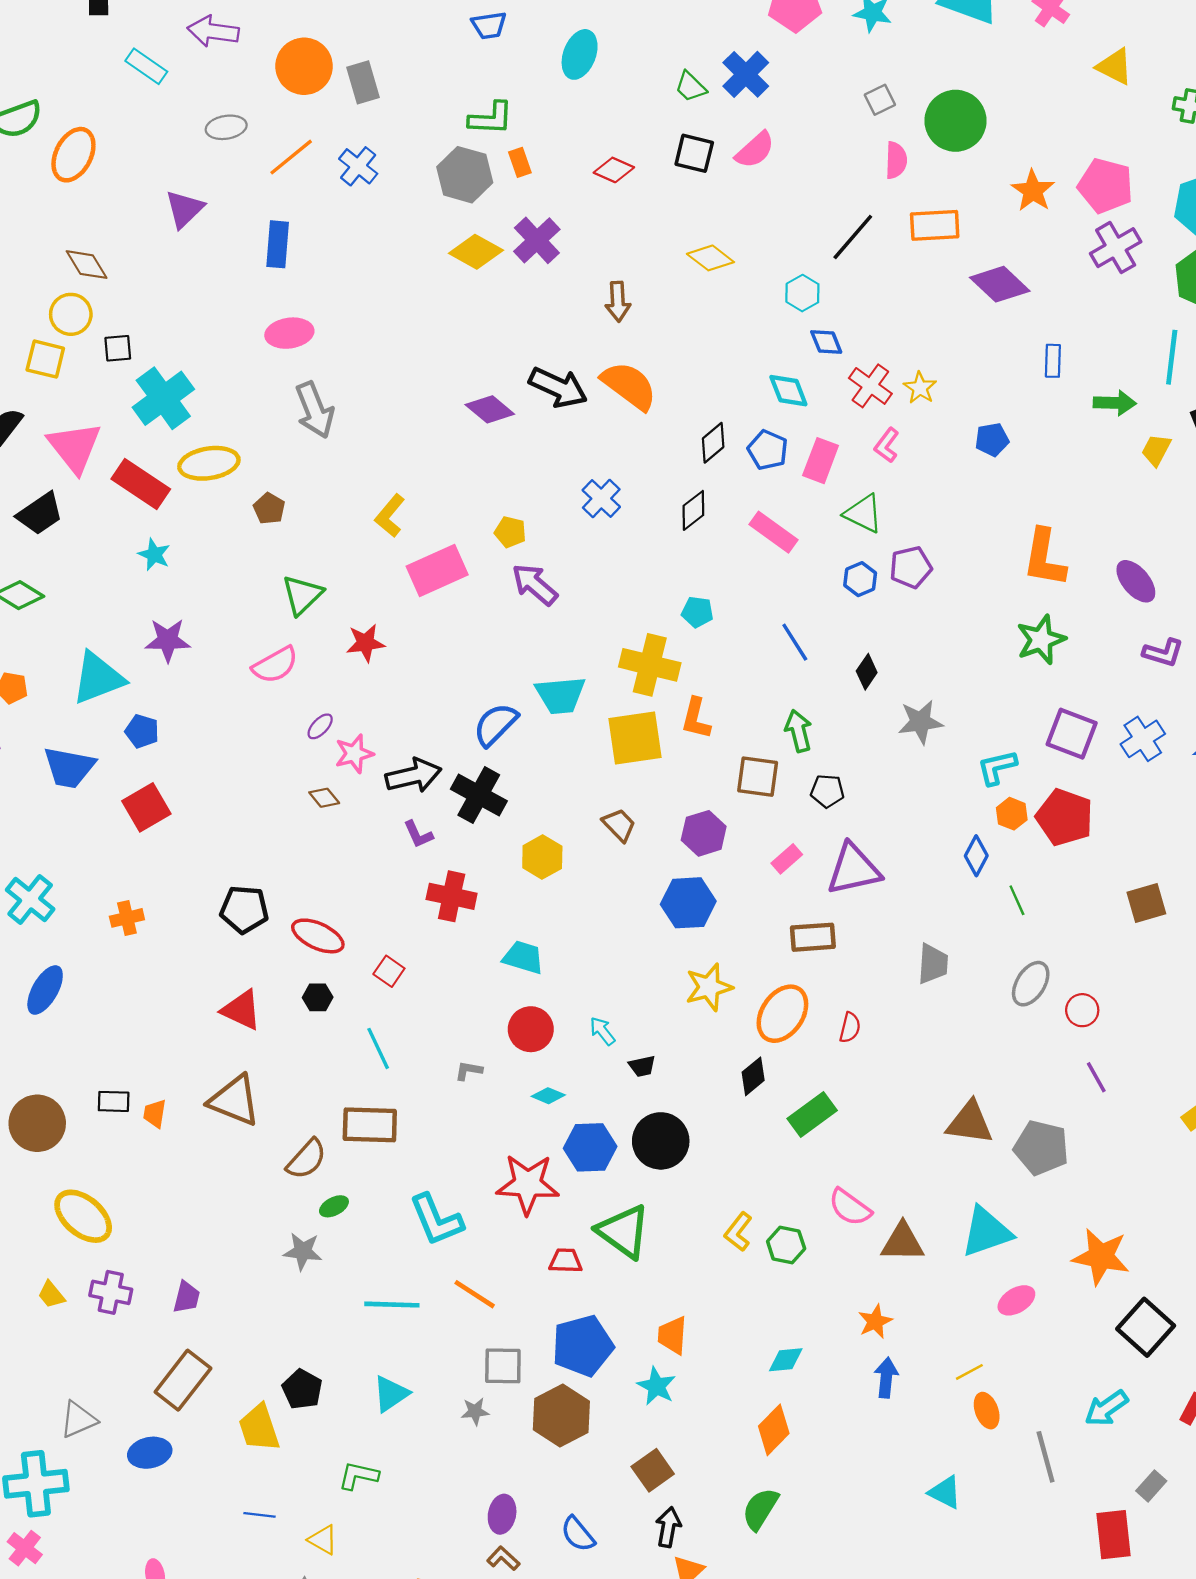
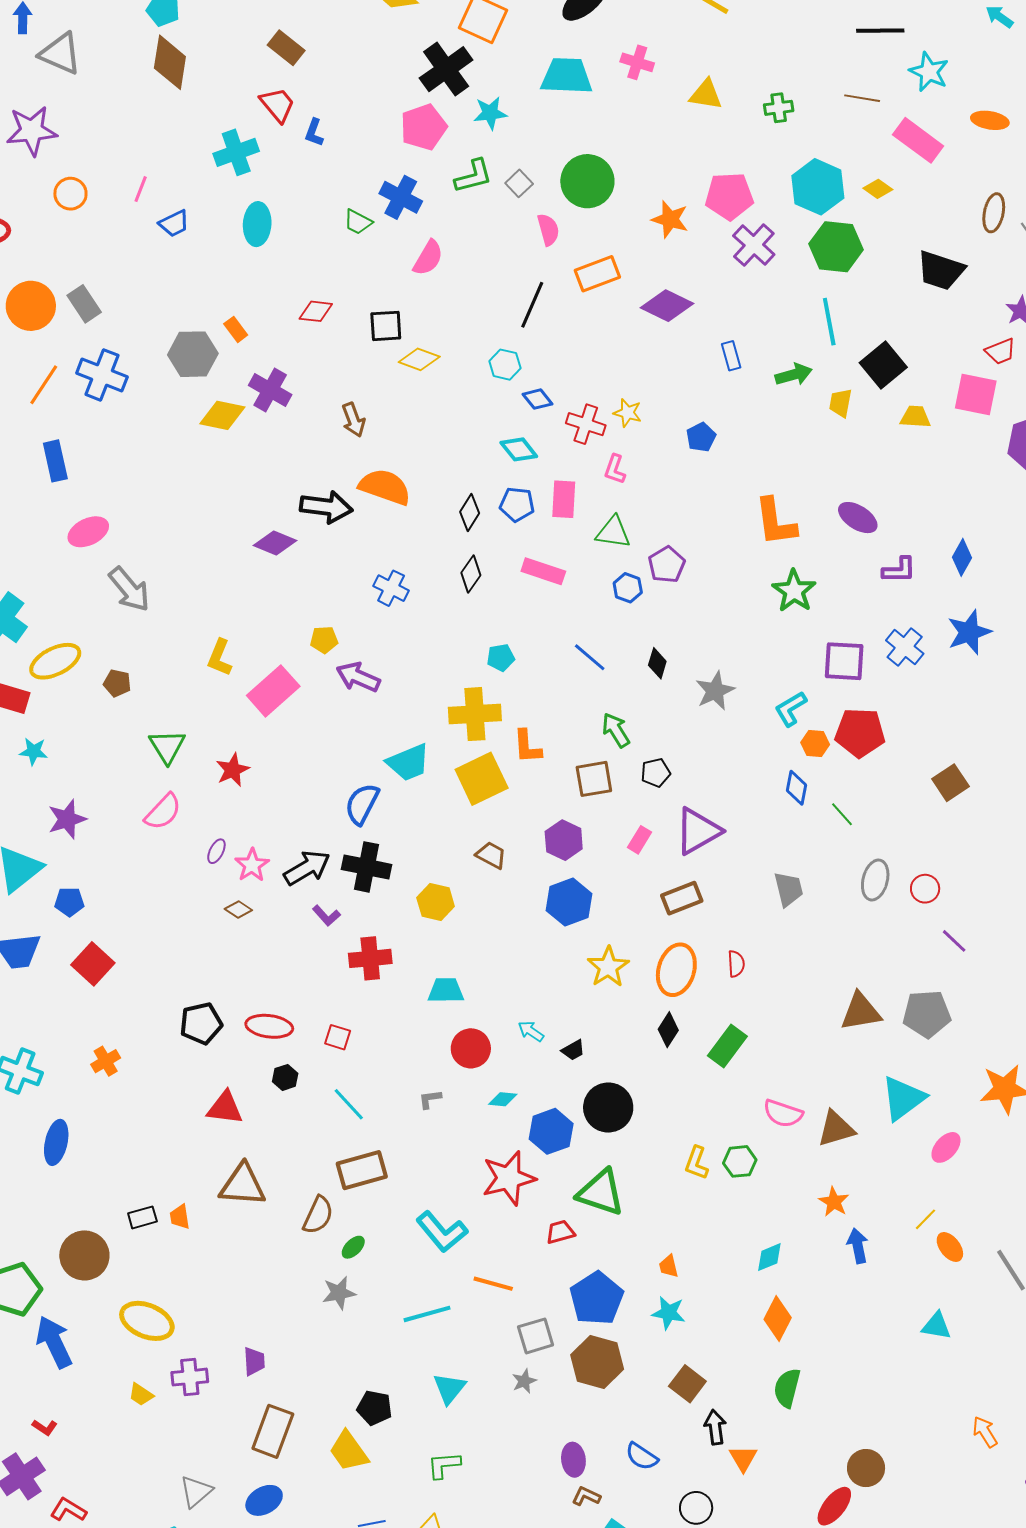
green L-shape: (491, 118) -> (473, 176), moved
black square: (694, 153) -> (386, 326), moved
blue cross: (358, 166) -> (102, 375), size x1.4
orange trapezoid: (672, 1335) -> (669, 1266), size x0.7

